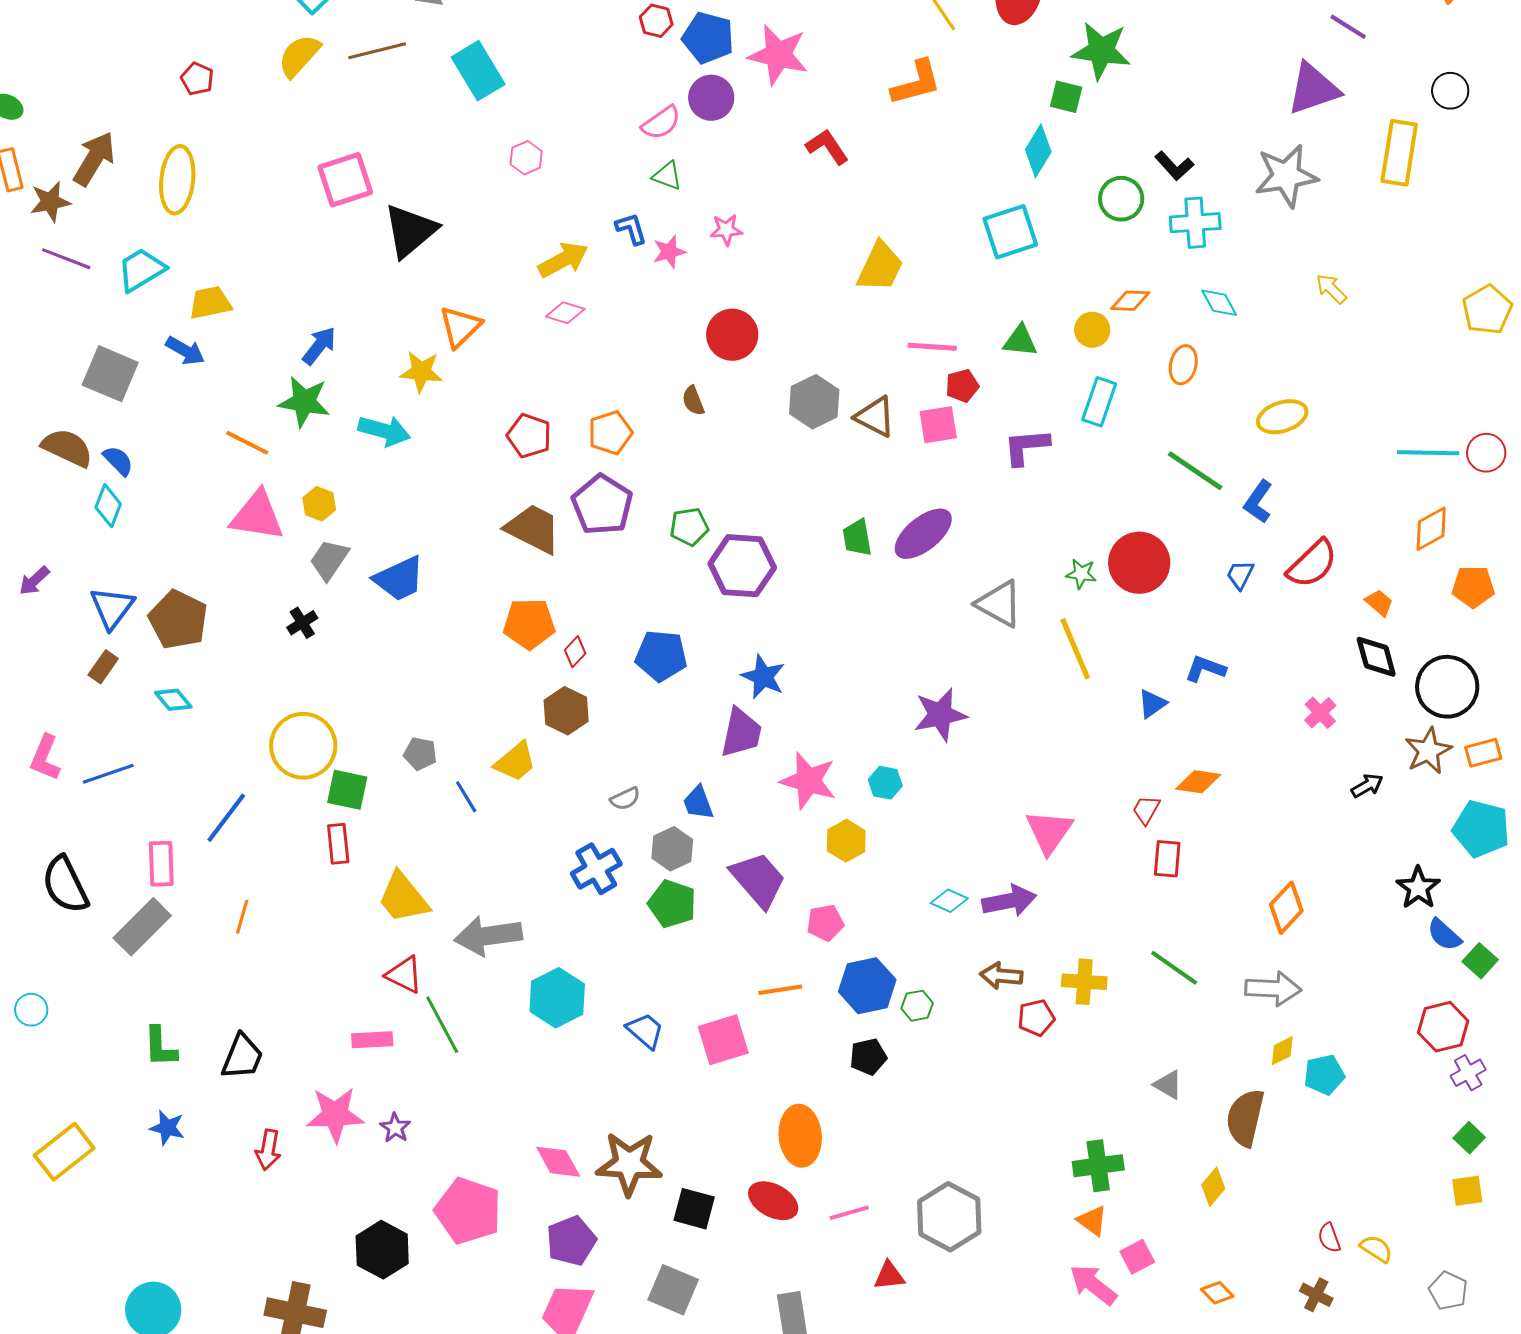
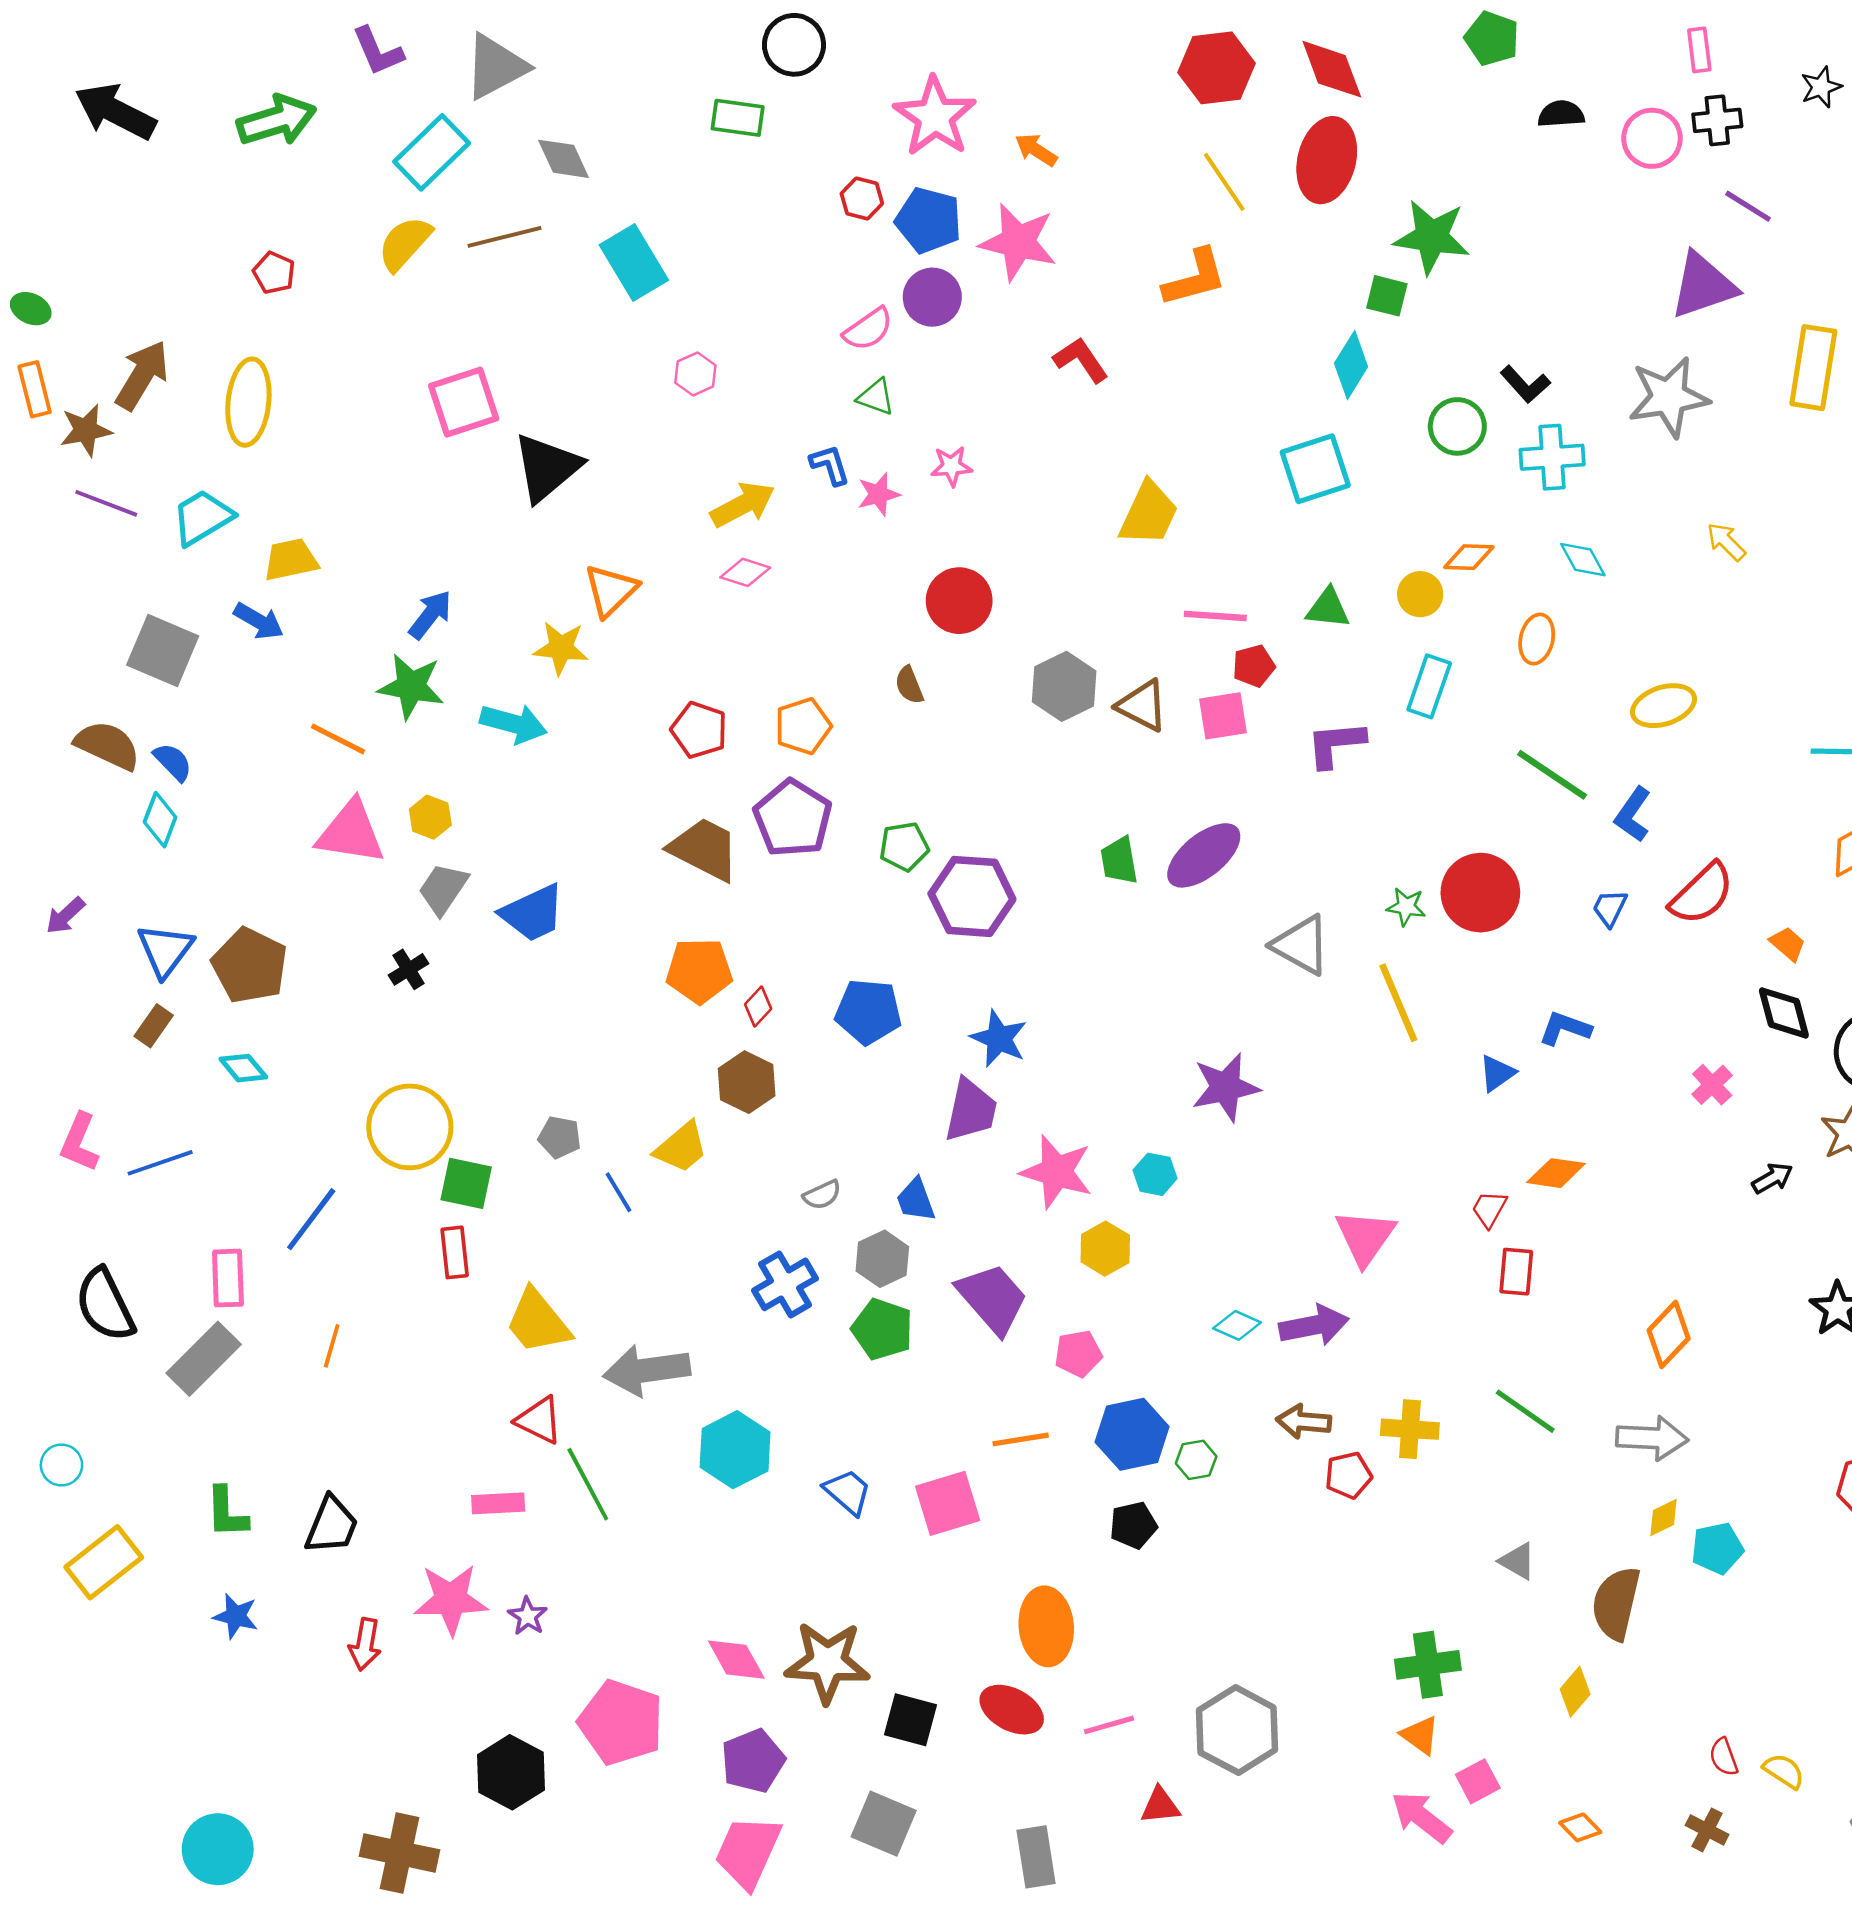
yellow rectangle: (64, 1152) -> (104, 1562), moved

